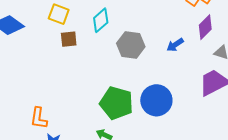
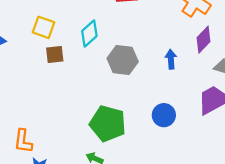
blue arrow: (175, 45) -> (171, 59), turned 120
blue circle: (156, 100) -> (164, 115), moved, size x0.7

